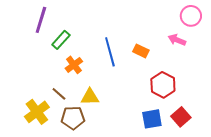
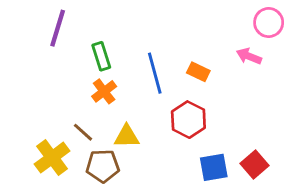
green rectangle: (61, 40) -> (101, 56), moved, turned -60
red hexagon: (163, 85) -> (188, 120), moved

